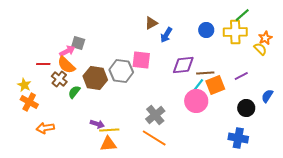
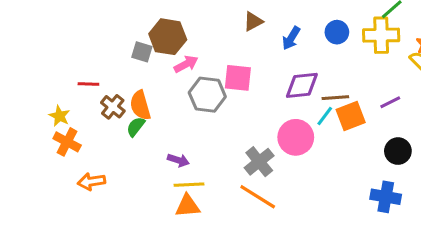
blue arrow: (166, 35) -> (291, 38), moved
pink arrow: (67, 51) -> (186, 64), moved
orange semicircle: (66, 65) -> (140, 105), moved, turned 30
brown hexagon: (95, 78) -> (168, 37), moved
pink circle: (196, 101) -> (296, 137), moved
purple arrow: (97, 124) -> (178, 160), moved

